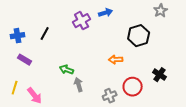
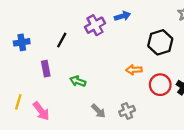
black line: (45, 34) -> (62, 40), moved
purple rectangle: (25, 60) -> (46, 69), moved, turned 48
gray arrow: (79, 85) -> (98, 111), moved, turned 152
red circle: (133, 87) -> (160, 85), moved

